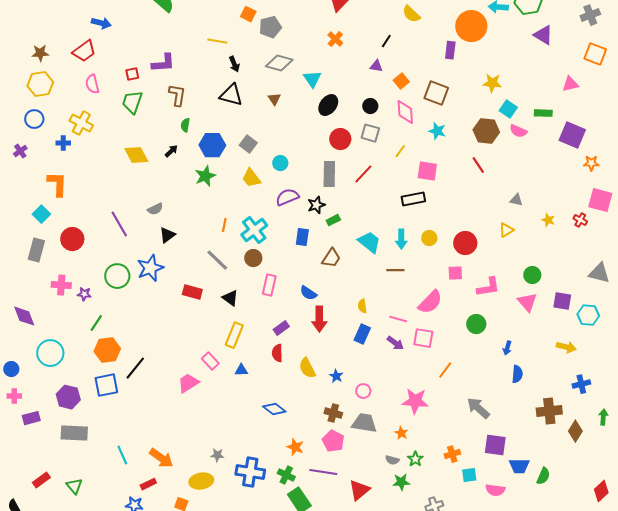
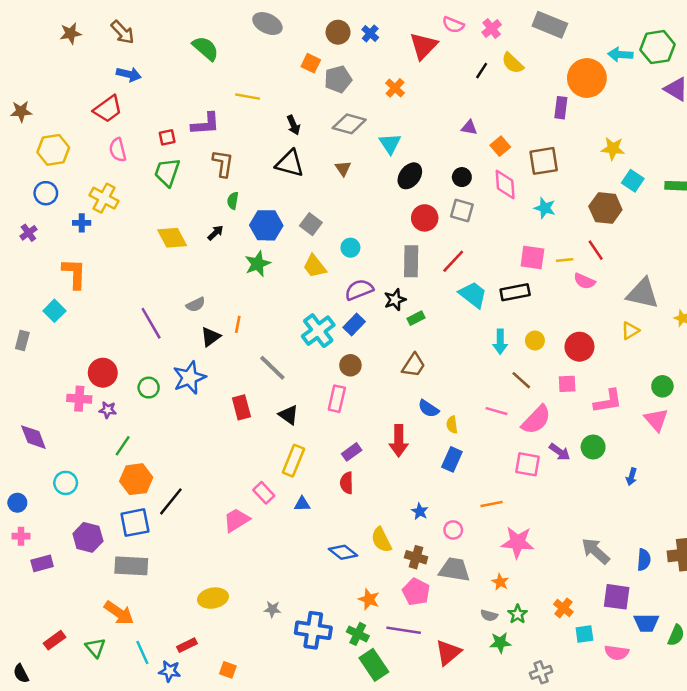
orange cross: (335, 39) -> (395, 88), moved
yellow line: (217, 41) -> (248, 97), moved
black line: (386, 41) -> (482, 71), moved
brown star: (40, 53) -> (21, 111), moved
brown square: (436, 93) -> (544, 161), turned -30
pink semicircle: (518, 131) -> (584, 281), moved
yellow line: (400, 151) -> (565, 260), moved, turned 48
gray triangle: (516, 200) -> (643, 293), size x2.0
orange line: (224, 225) -> (238, 324), moved
blue rectangle: (302, 237) -> (354, 324), moved, turned 36
red circle: (72, 239) -> (103, 373), moved
cyan trapezoid: (369, 242) -> (473, 295), moved
gray rectangle: (36, 250) -> (22, 341), moved, size x0.7
brown circle: (253, 258) -> (350, 365), moved
brown line: (395, 270) -> (521, 380), moved, turned 42
green circle: (117, 276) -> (149, 388), size x0.7
red rectangle: (192, 292) -> (241, 407), turned 60
blue semicircle: (308, 293) -> (428, 409), moved
pink line: (398, 319) -> (497, 411), moved
purple arrow: (395, 343) -> (560, 452), moved
cyan circle: (50, 353) -> (66, 483), size x0.7
yellow semicircle: (307, 368) -> (381, 540), moved
orange line: (445, 370) -> (492, 504), moved, turned 42
blue semicircle: (517, 374) -> (644, 560), moved
gray rectangle: (74, 433) -> (131, 566), moved
orange cross: (452, 454) -> (563, 608), turned -35
cyan line: (122, 455) -> (142, 653), moved
orange arrow: (161, 458) -> (119, 613), moved
yellow ellipse: (201, 481) -> (213, 598), moved

